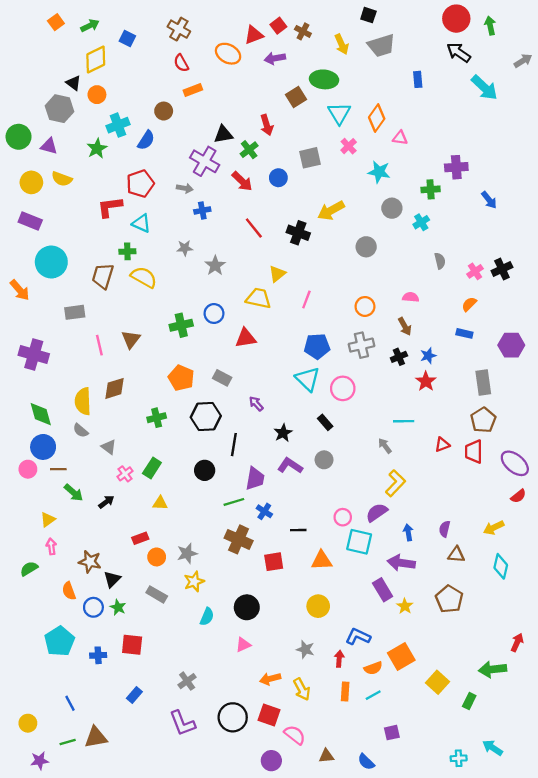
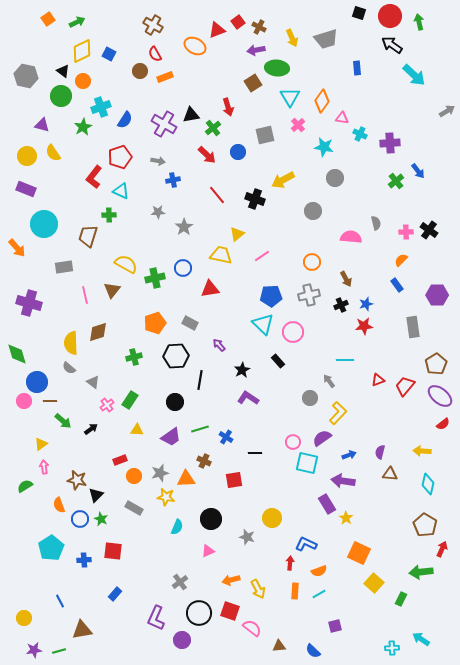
black square: (368, 15) -> (359, 13), moved
blue square: (127, 38) -> (109, 54), moved
purple arrow: (275, 58) -> (256, 50), moved
gray arrow: (523, 61) -> (447, 111), moved
gray hexagon: (59, 109) -> (26, 76), moved
brown circle: (164, 111) -> (140, 71), moved
green circle: (19, 137) -> (61, 96), moved
purple cross: (205, 161) -> (164, 124), moved
yellow semicircle: (62, 179) -> (53, 153), turned 36
green cross: (431, 189) -> (396, 181), moved, turned -35
red L-shape: (110, 207) -> (94, 177), turned -45
cyan cross: (421, 222) -> (360, 134), moved, turned -32
black cross: (502, 269) -> (429, 230), turned -30
pink cross: (475, 271) -> (406, 232), turned 32
yellow semicircle: (144, 277) -> (126, 264), moved
pink semicircle: (411, 297) -> (351, 237), moved, size x1.5
pink line: (306, 299) -> (262, 256), turned 35
blue rectangle: (464, 333) -> (397, 285), turned 40
orange pentagon: (181, 378) -> (155, 323), turned 30
red star: (426, 381) -> (364, 326), turned 30
green diamond: (41, 414) -> (17, 354), moved
brown pentagon: (483, 420) -> (436, 364), moved
red trapezoid: (474, 452) -> (405, 386), turned 40
gray circle: (324, 460) -> (310, 398), moved
purple trapezoid: (255, 479) -> (171, 437), moved, turned 45
yellow arrow: (494, 528) -> (422, 451), turned 30
blue arrow: (408, 532) -> (349, 455), turned 80
brown cross: (239, 539) -> (204, 461), size x0.6
orange triangle: (322, 560) -> (186, 479), moved
yellow star: (194, 582) -> (166, 497), turned 30
brown pentagon: (449, 599) -> (425, 525), moved
gray star: (305, 649) -> (247, 537), moved
orange square: (401, 656) -> (359, 553), moved, turned -35
gray cross: (187, 681) -> (180, 582), moved
purple L-shape: (182, 723) -> (156, 618), turned 45
green line: (68, 742) -> (59, 651), moved
purple circle: (271, 761) -> (182, 640), moved

